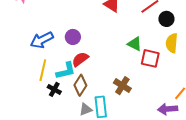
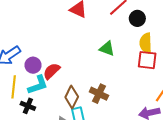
purple circle: (73, 37) -> (33, 65), moved
red square: (150, 58) -> (147, 60), moved
brown diamond: (80, 85) -> (72, 97), moved

